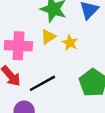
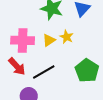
yellow triangle: (48, 37) -> (49, 40), moved

